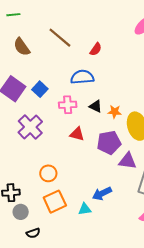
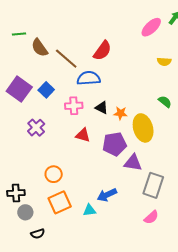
green line: (13, 15) -> (19, 34), moved
brown line: (60, 38) -> (66, 59), moved
brown semicircle: (22, 47) -> (40, 48), moved
red semicircle: (96, 49) -> (102, 51), size x1.5
purple cross: (30, 127) -> (36, 128), size x0.7

